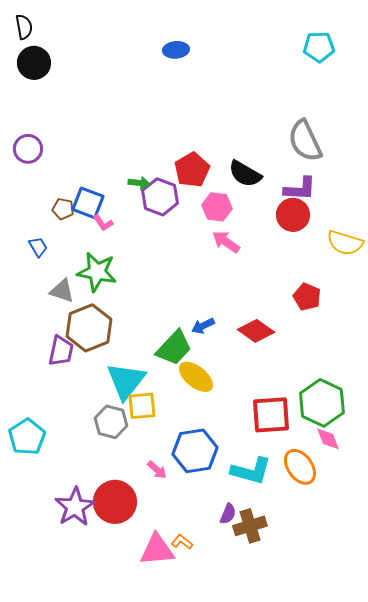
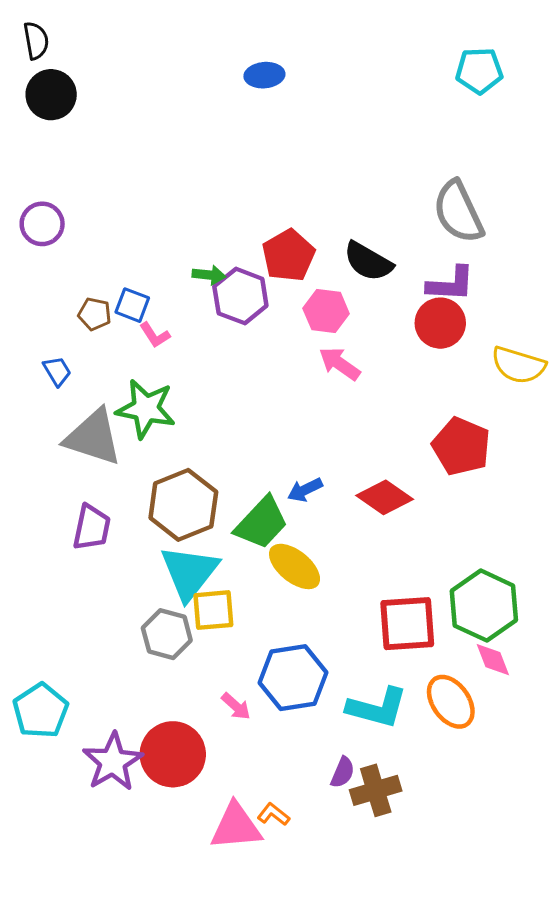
blue square: (88, 203) -> (132, 305), size x0.7
gray triangle: (62, 291) -> (93, 437), size x1.6
red pentagon: (307, 297) -> (461, 446), size x1.4
brown hexagon: (89, 328) -> (183, 505), moved
cyan pentagon: (27, 437) -> (41, 711), moved

